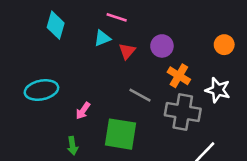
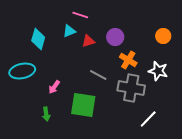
cyan diamond: (56, 25) -> (38, 39), moved
red triangle: (127, 51) -> (88, 41), turned 32

